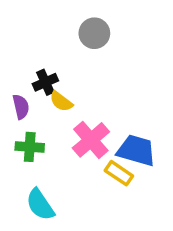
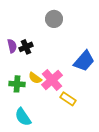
yellow semicircle: (61, 101) -> (35, 78), moved
purple semicircle: (21, 107) -> (12, 46), moved
blue trapezoid: (136, 150) -> (84, 61), moved, turned 115

